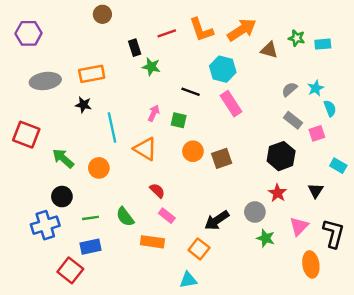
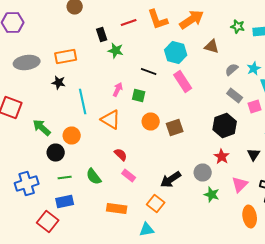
brown triangle: (269, 50) -> (212, 46), moved
black circle: (62, 197) -> (56, 152), moved
orange rectangle: (152, 242) -> (117, 208), moved

